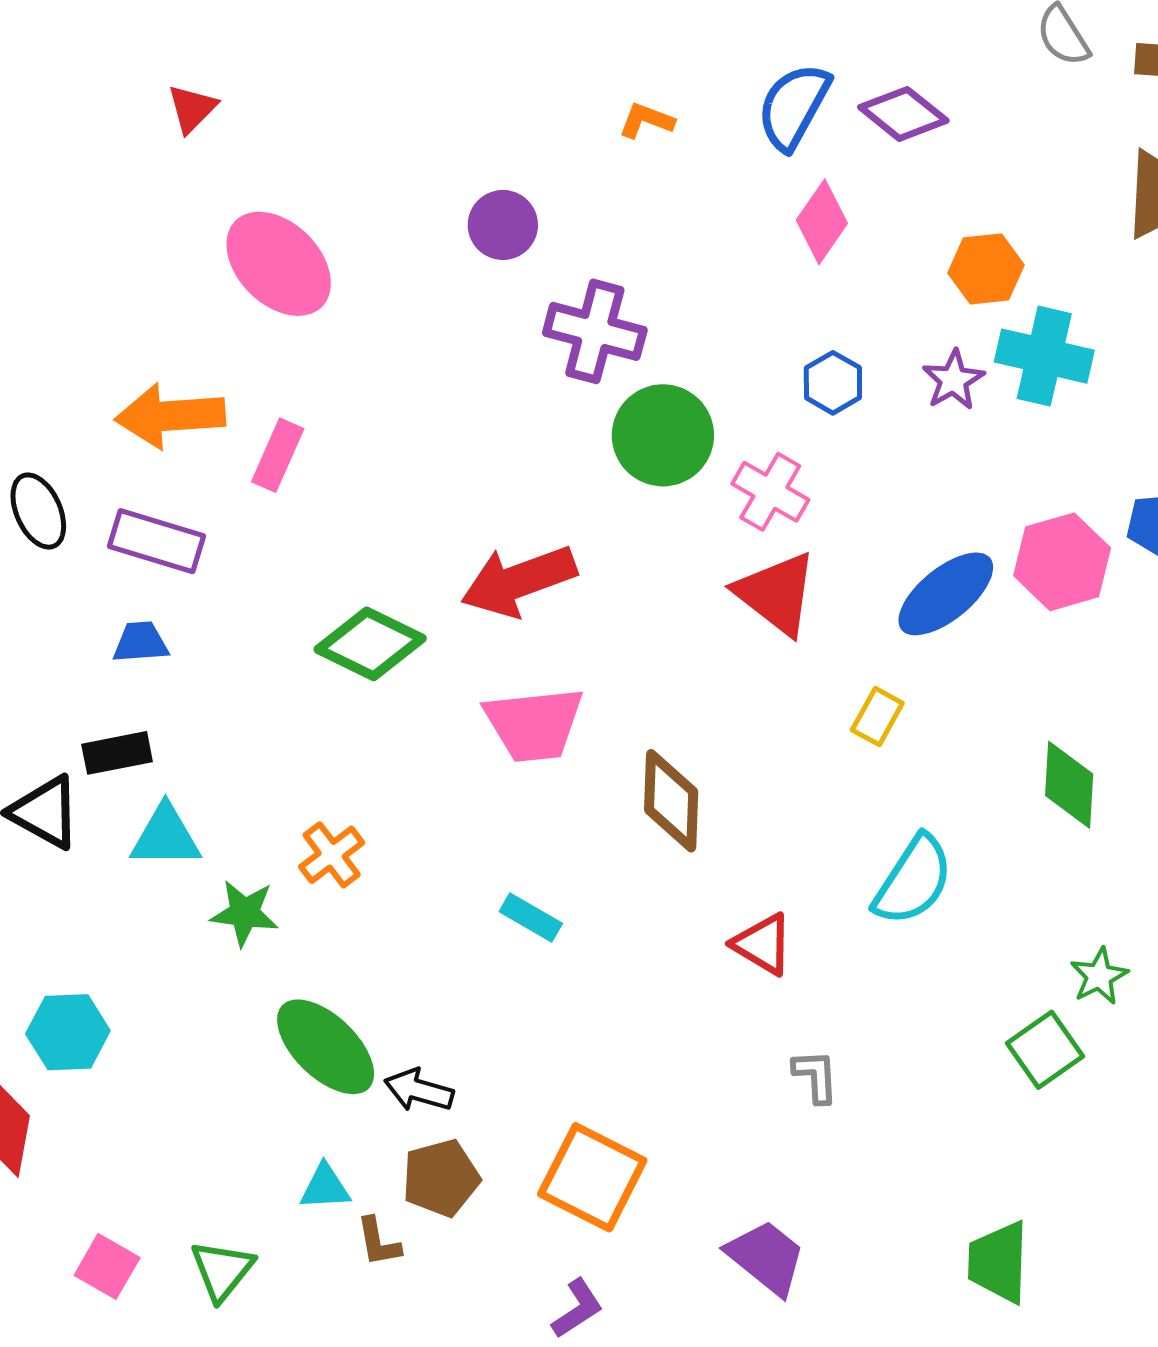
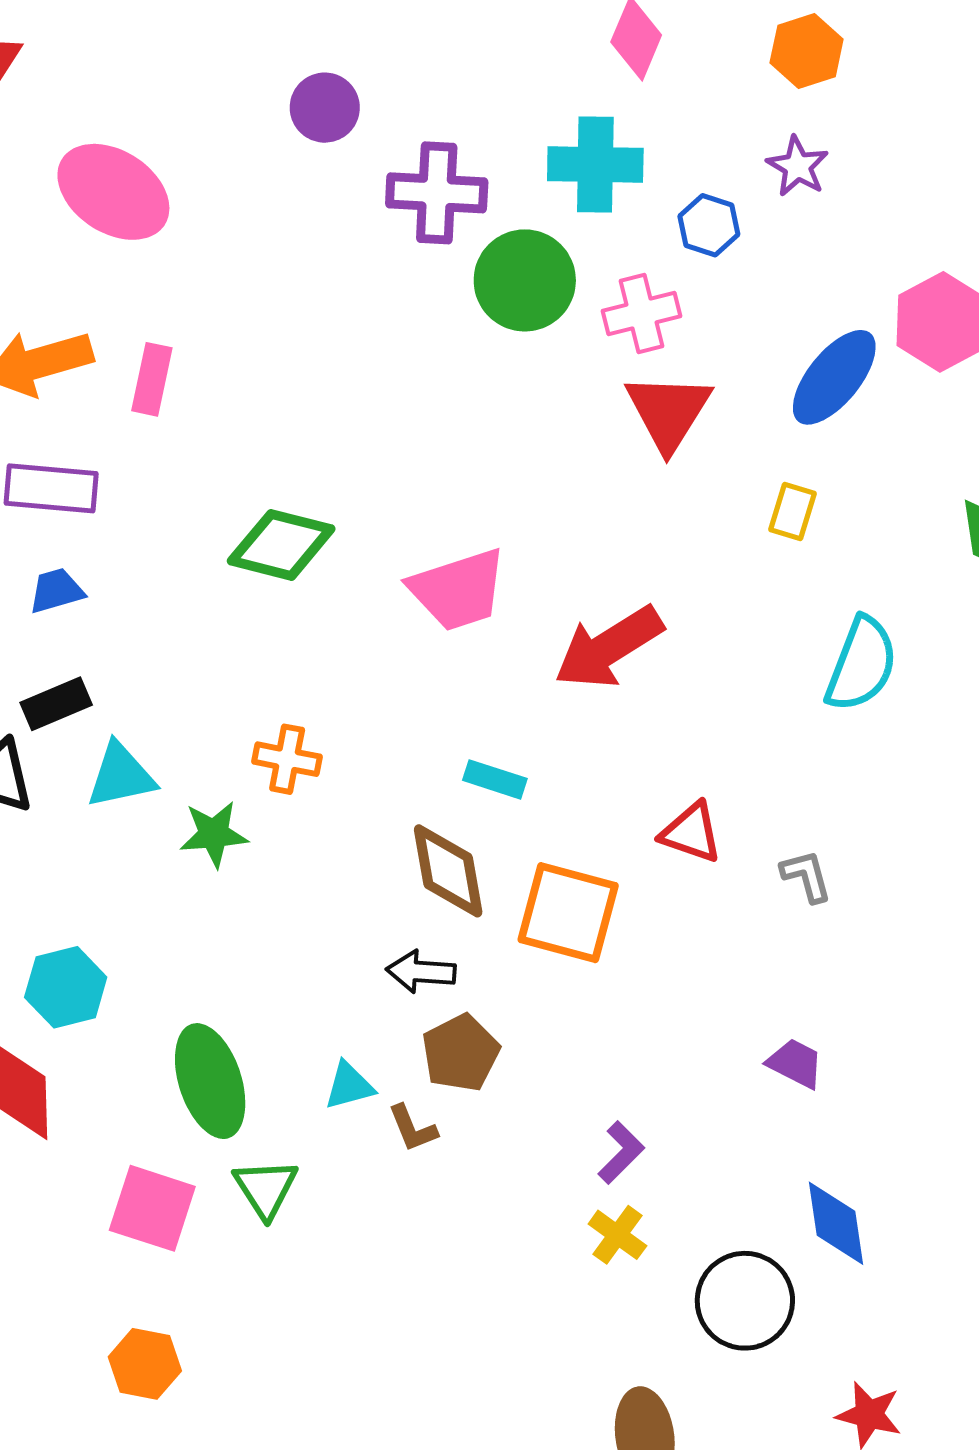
cyan cross: (1044, 356) -> (595, 164), moved
blue hexagon: (833, 383) -> (709, 225), moved
pink cross: (770, 492) -> (641, 314), turned -32
red arrow: (519, 581) -> (609, 647), moved
red triangle: (776, 593) -> (668, 412), turned 36
brown diamond: (671, 801) -> (448, 871), moved
orange cross: (332, 855) -> (287, 759), turned -30
red triangle: (763, 944) -> (691, 833), moved
green ellipse: (326, 1047) -> (210, 1081), moved, turned 40
orange square: (592, 1177) -> (568, 913), moved
purple trapezoid: (766, 1257) -> (795, 1063), size x0.7
pink square: (107, 1266) -> (152, 1208), size x1.4

